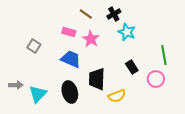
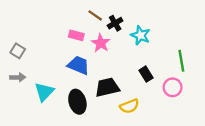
black cross: (114, 14) -> (115, 23), moved
gray square: (34, 46) -> (18, 51), moved
black trapezoid: (97, 79) -> (107, 87), turned 75
gray arrow: (16, 85) -> (18, 77), moved
cyan triangle: (38, 94) -> (44, 92), moved

